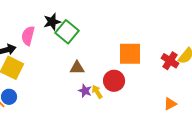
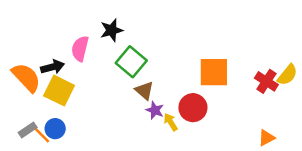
green square: (67, 32) -> (131, 62), moved
brown triangle: (77, 68) -> (144, 91), turned 42
purple star: (85, 91) -> (155, 110), moved

